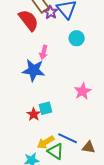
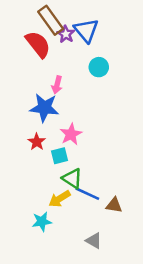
pink star: (83, 91) -> (71, 134), moved
red star: (34, 114) -> (37, 142), moved
green triangle: (56, 151) -> (72, 179), moved

